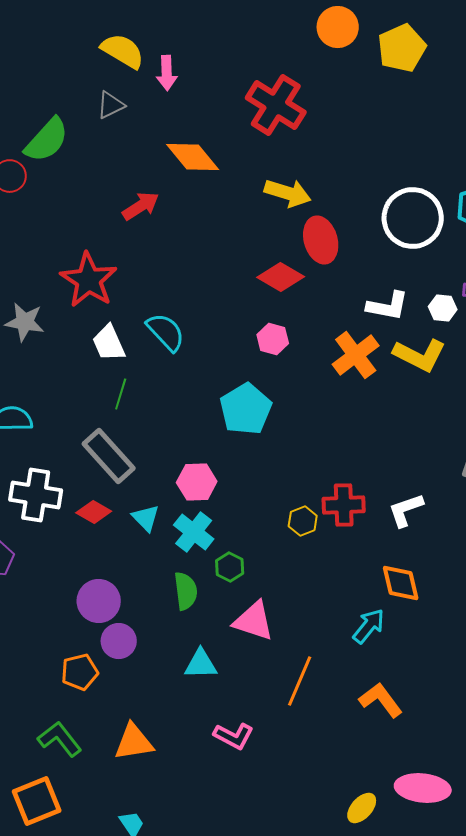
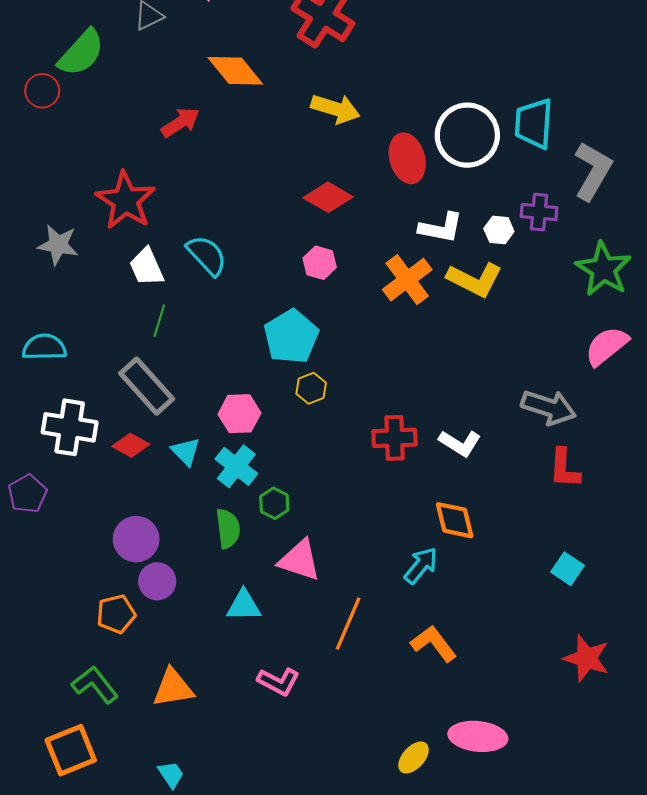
red ellipse: (321, 240) -> (407, 158), moved
white L-shape: (406, 510) -> (460, 443), turned -129
yellow hexagon: (303, 521) -> (311, 388), moved

